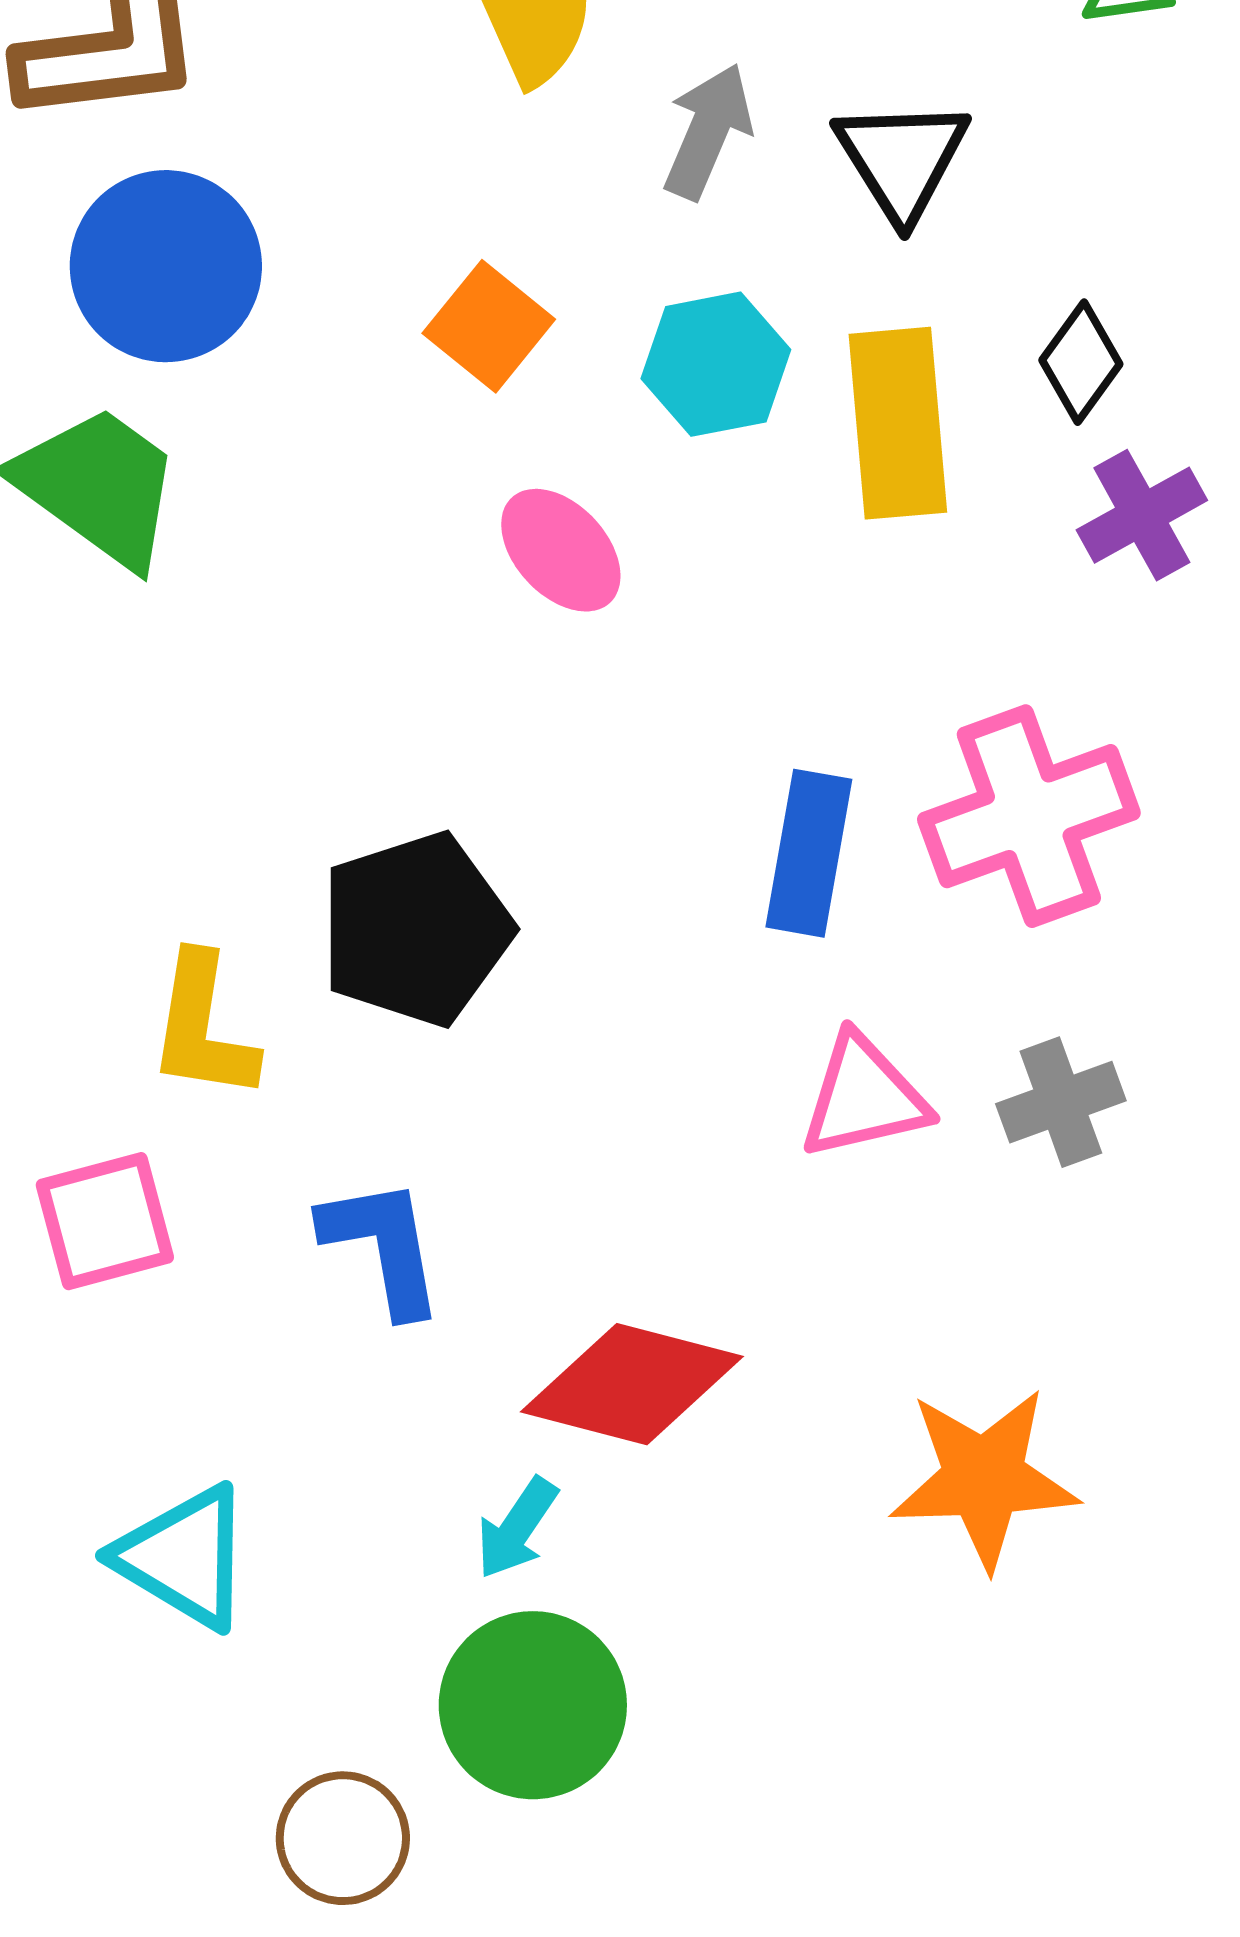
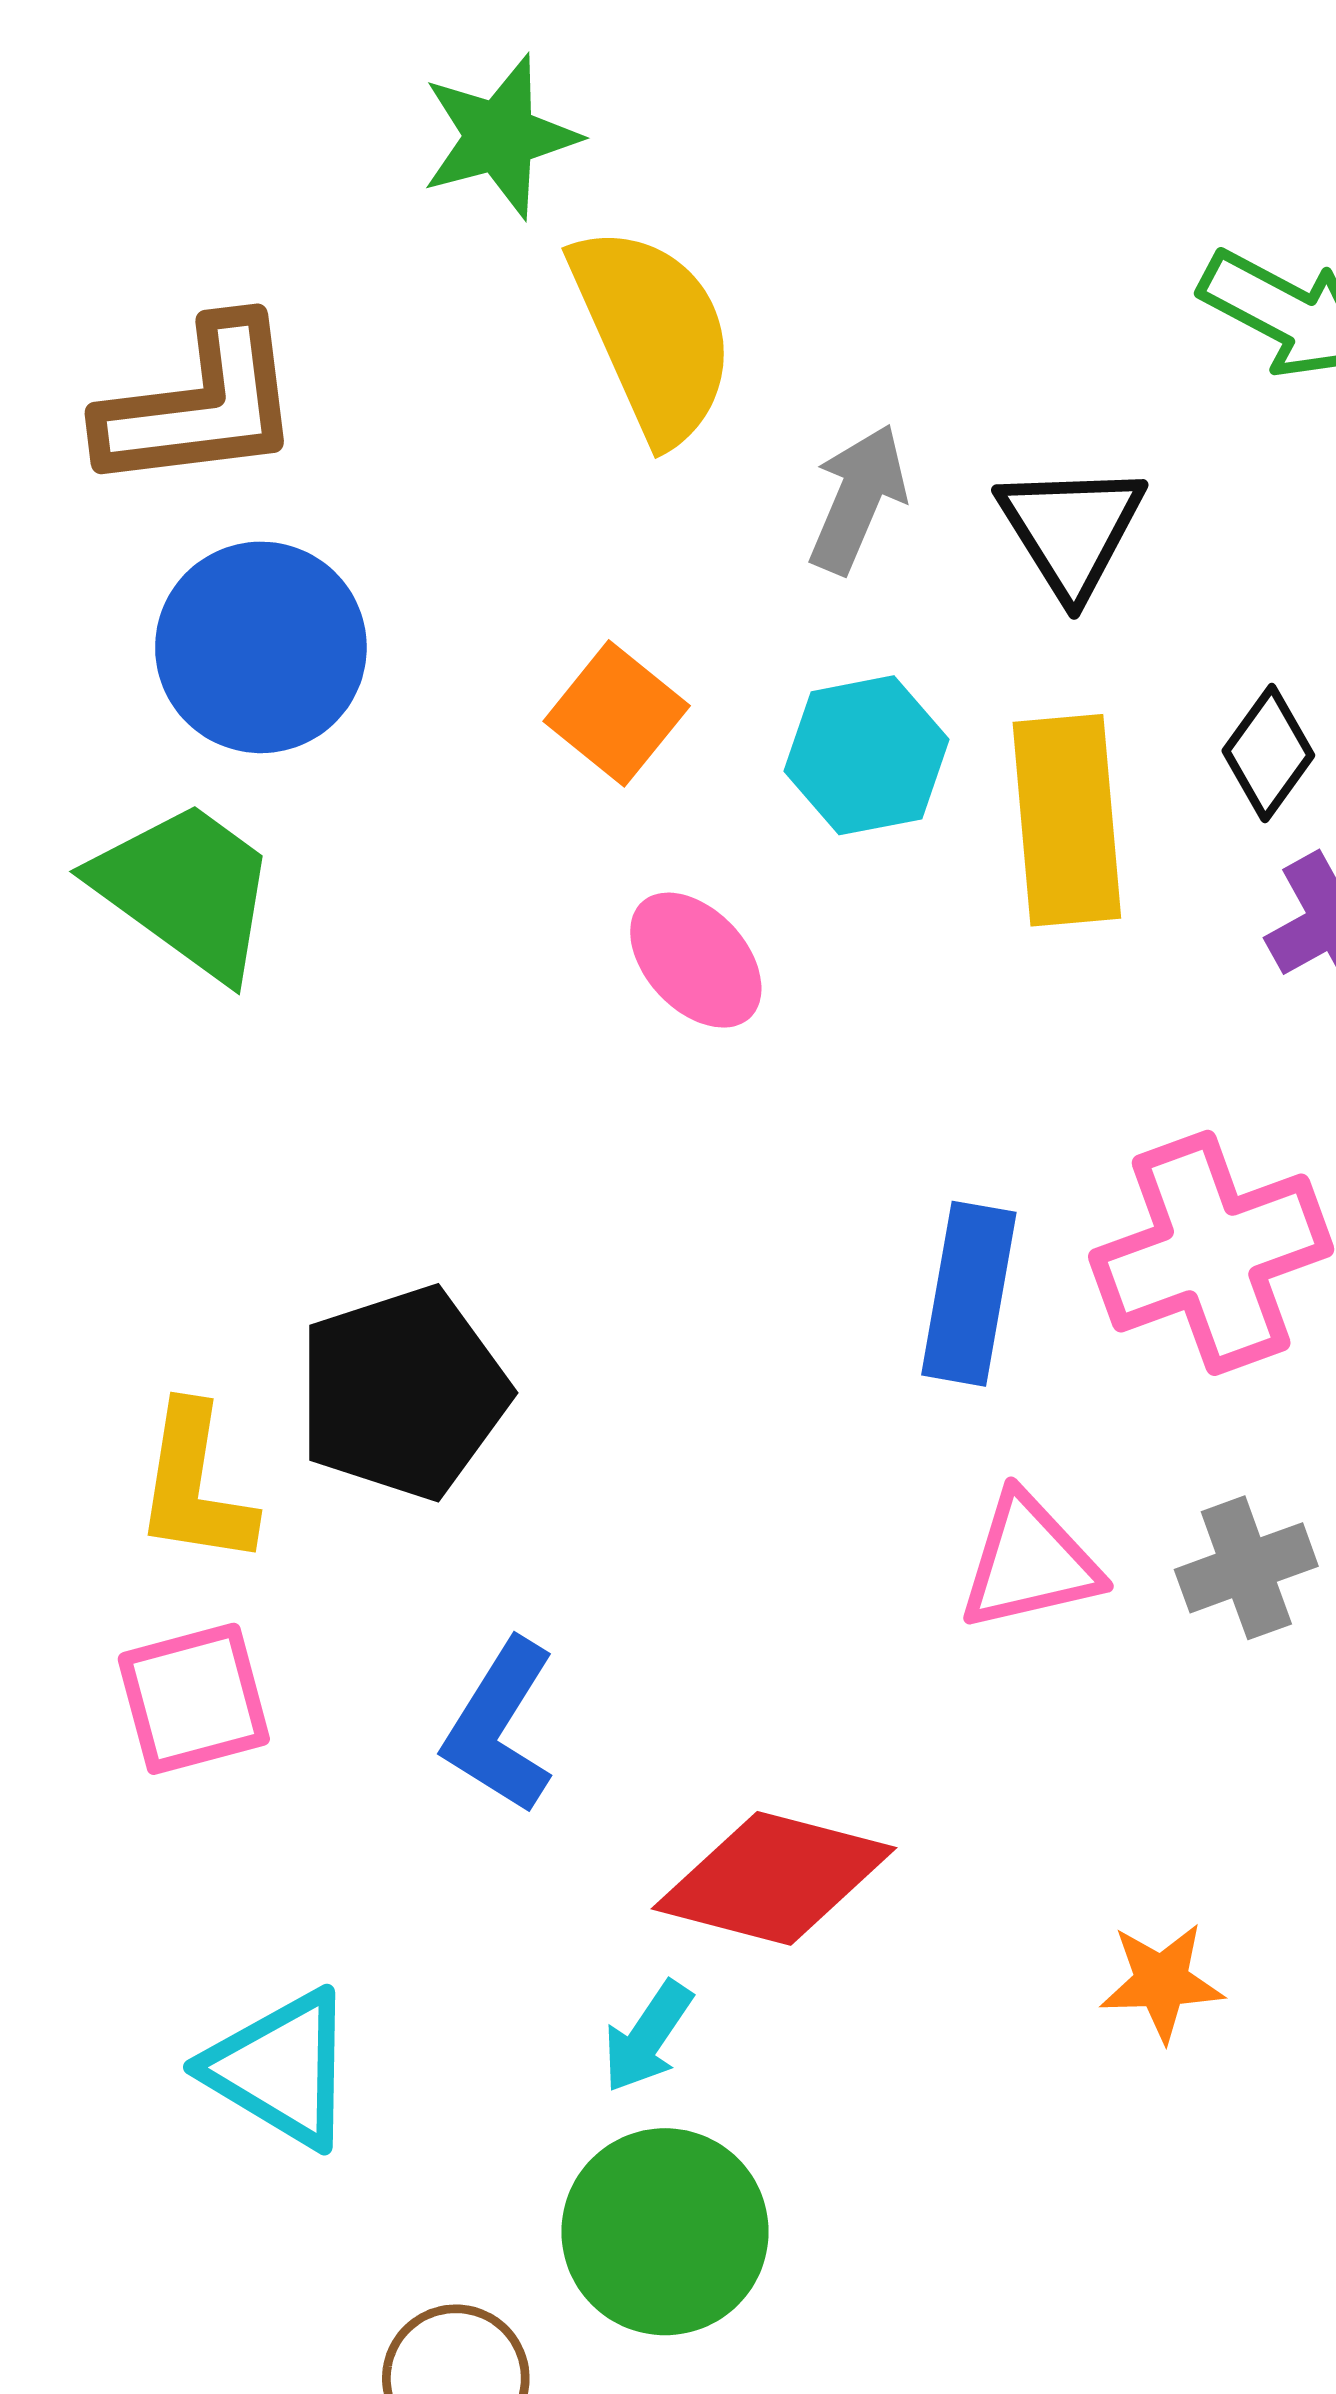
black pentagon: (416, 929) -> (403, 1393), moved
yellow L-shape: (203, 1027) -> (195, 1485), moved
blue L-shape: (383, 1246) -> (500, 1726), turned -138
orange star: (984, 1478) -> (1162, 1982), size x0.6

